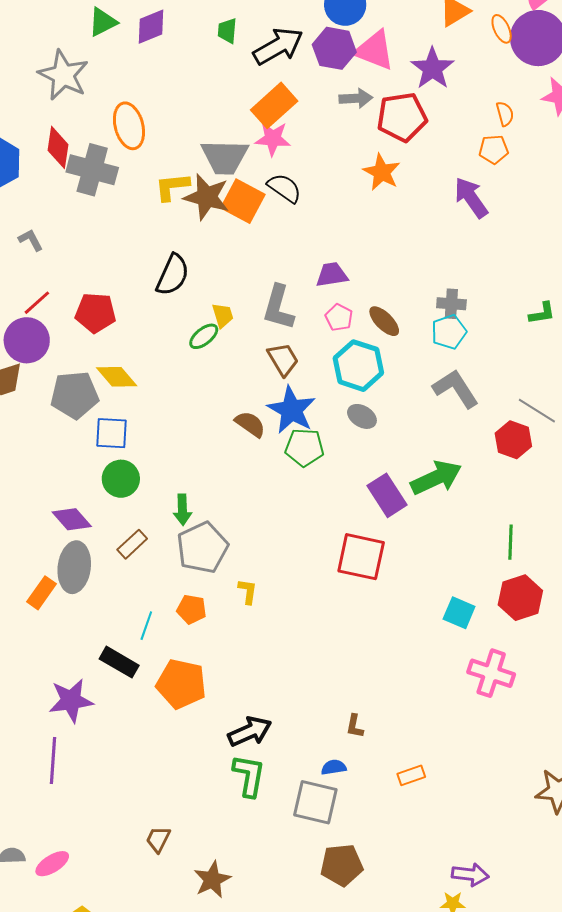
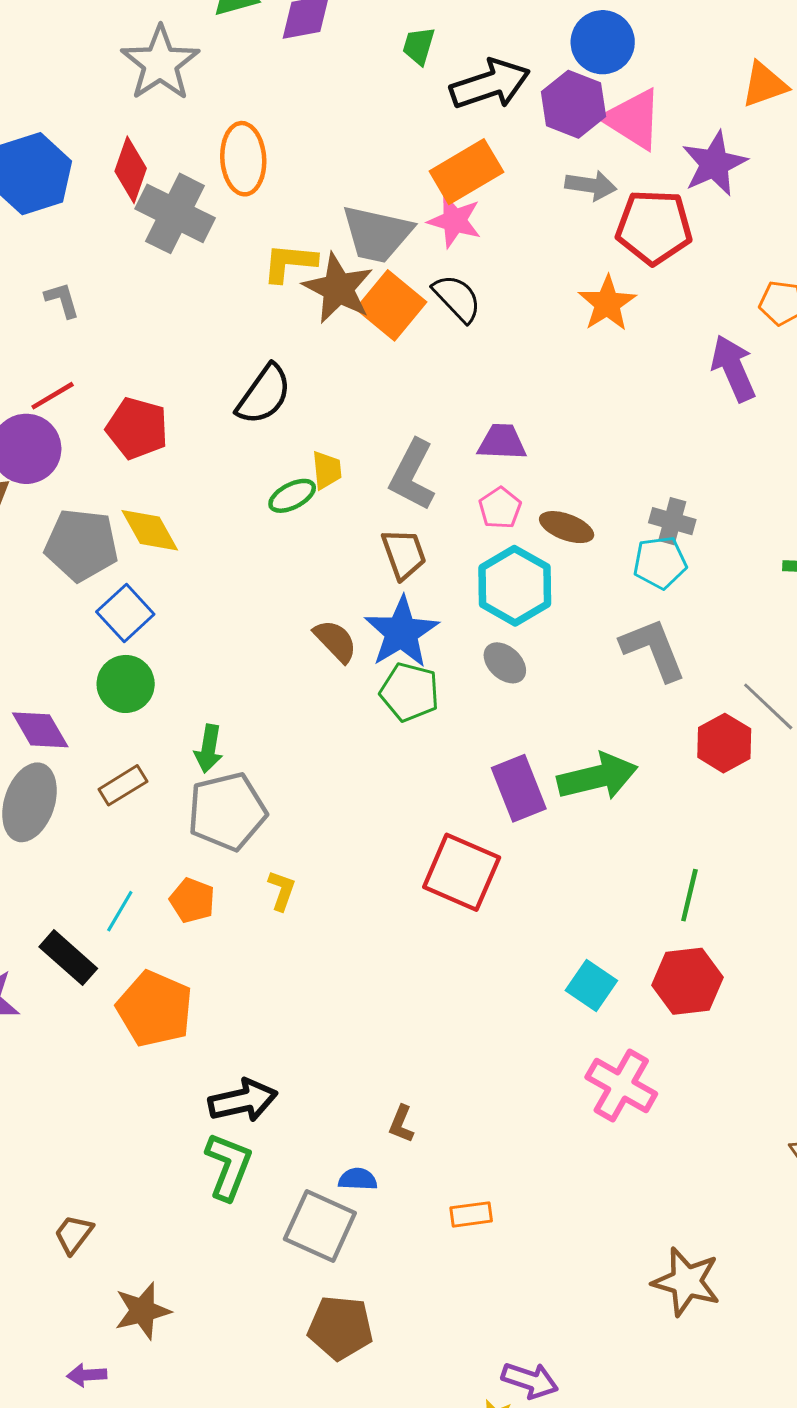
brown ellipse: (384, 321) -> (567, 527), turned -36
blue square: (112, 433) -> (125, 613), turned 33

